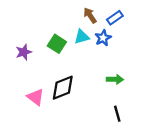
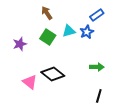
brown arrow: (90, 15) -> (47, 13), moved
black diamond: (63, 88) -> (53, 74), turned 60
black line: (117, 114) -> (99, 96), turned 32

